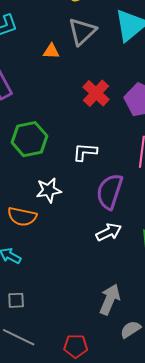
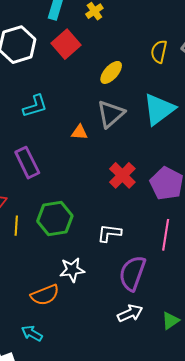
orange semicircle: (22, 217) -> (45, 295), turned -36

